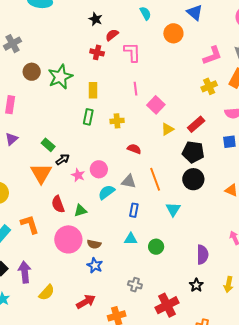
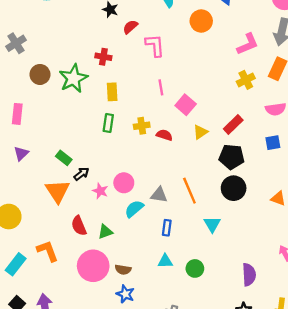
red cross: (97, 52) -> (103, 57), moved
red semicircle: (134, 149) -> (164, 135), moved

